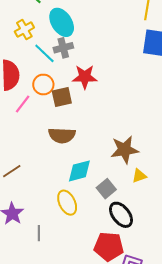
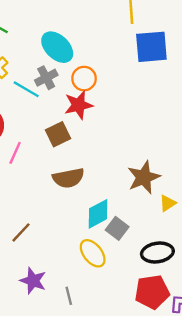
cyan ellipse: (62, 22) -> (57, 47), moved
orange circle: (43, 85) -> (84, 79), moved
gray square: (106, 189) -> (117, 228), moved
black ellipse: (121, 215) -> (157, 253), turned -48

